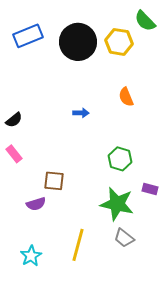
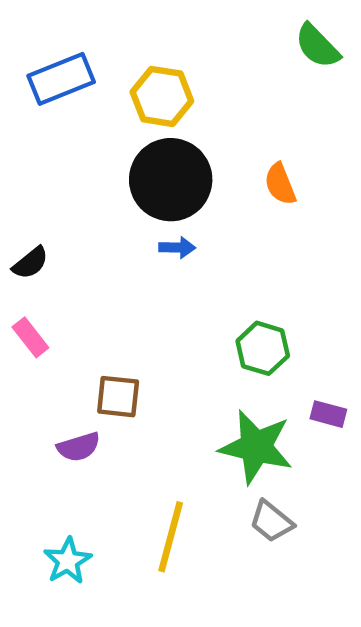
black circle: (78, 42) -> (171, 180), moved
yellow hexagon: (119, 42) -> (162, 96), moved
orange semicircle: (126, 97) -> (280, 184), moved

